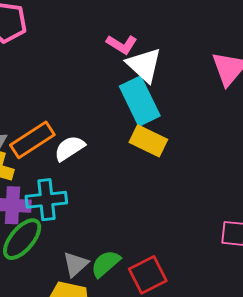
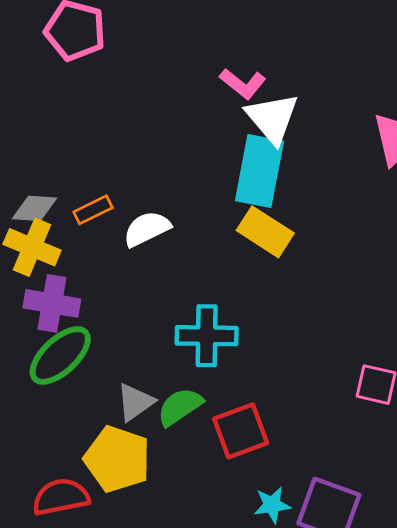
cyan rectangle: (140, 101) -> (259, 171), turned 30
orange rectangle: (32, 140) -> (93, 210), size x0.6
cyan cross: (46, 200) -> (207, 336), moved

